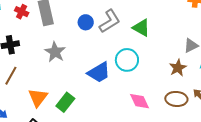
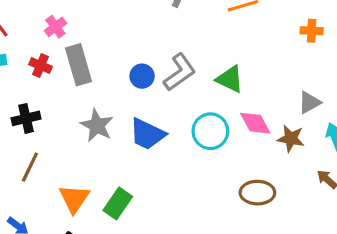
brown star: (178, 68) -> (291, 139), turned -30
blue trapezoid: (99, 72) -> (147, 134), moved, turned 60
brown ellipse: (176, 99) -> (257, 193), moved
pink diamond: (139, 101) -> (255, 123), moved

